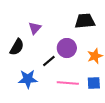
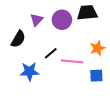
purple circle: (67, 48) -> (62, 20), moved
pink line: (68, 83) -> (72, 61), moved

